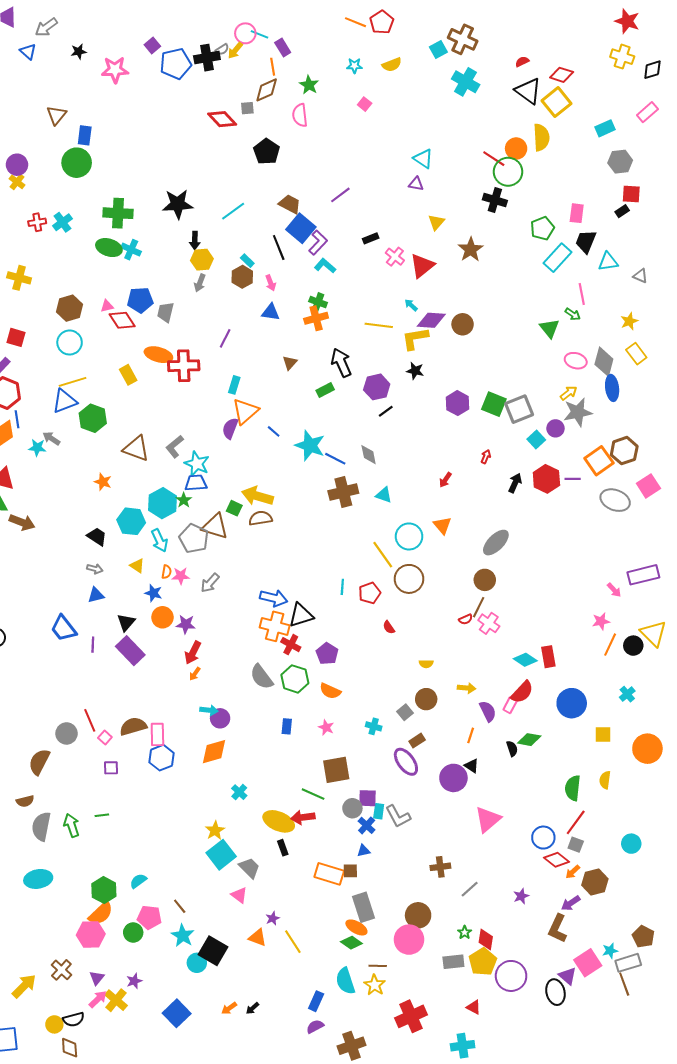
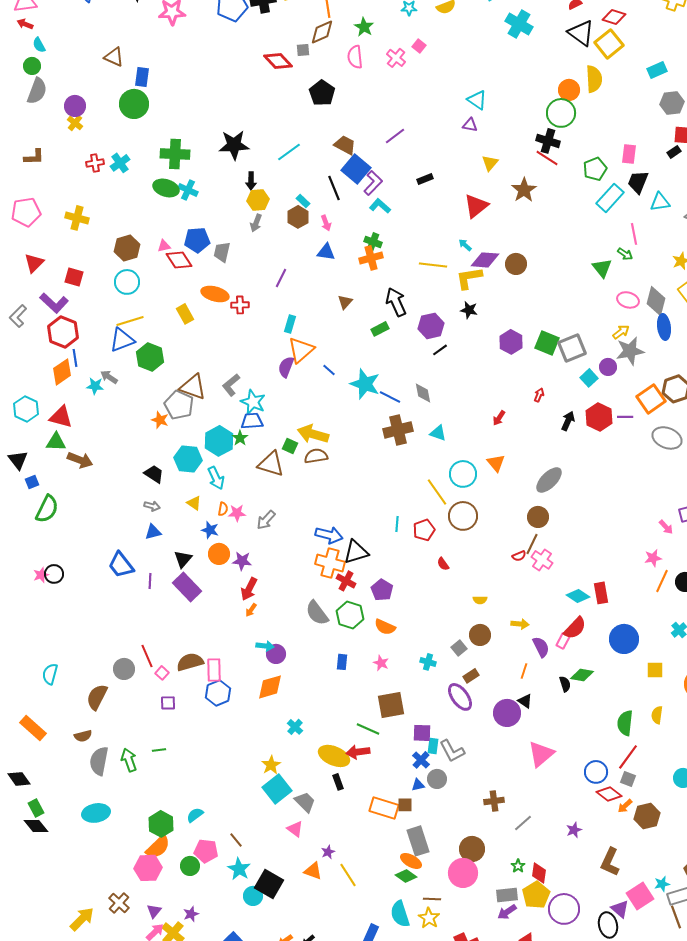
brown triangle: (56, 115) -> (114, 57), turned -45
red line: (494, 159) -> (547, 158), moved
pink cross: (395, 257) -> (396, 58), moved
red cross: (184, 366) -> (240, 305), size x0.6
gray pentagon: (194, 538) -> (179, 405), moved
gray circle: (352, 808) -> (437, 779), moved
purple arrow: (571, 903) -> (507, 912), moved

